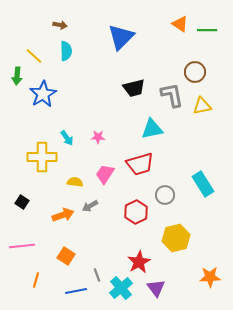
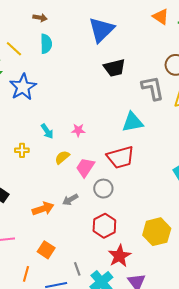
black trapezoid: (134, 88) -> (114, 68), moved
yellow cross: (42, 157) -> (22, 150), size x0.5
yellow semicircle: (75, 182) -> (62, 157), moved, turned -49
gray circle: (165, 195) -> (103, 189), moved
red hexagon: (136, 212) -> (104, 226), moved
orange line: (36, 280) -> (26, 274), moved

